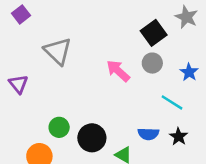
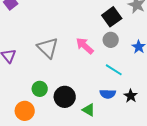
gray triangle: (58, 51) -> (48, 48), moved
cyan line: (172, 102) -> (114, 70), moved

